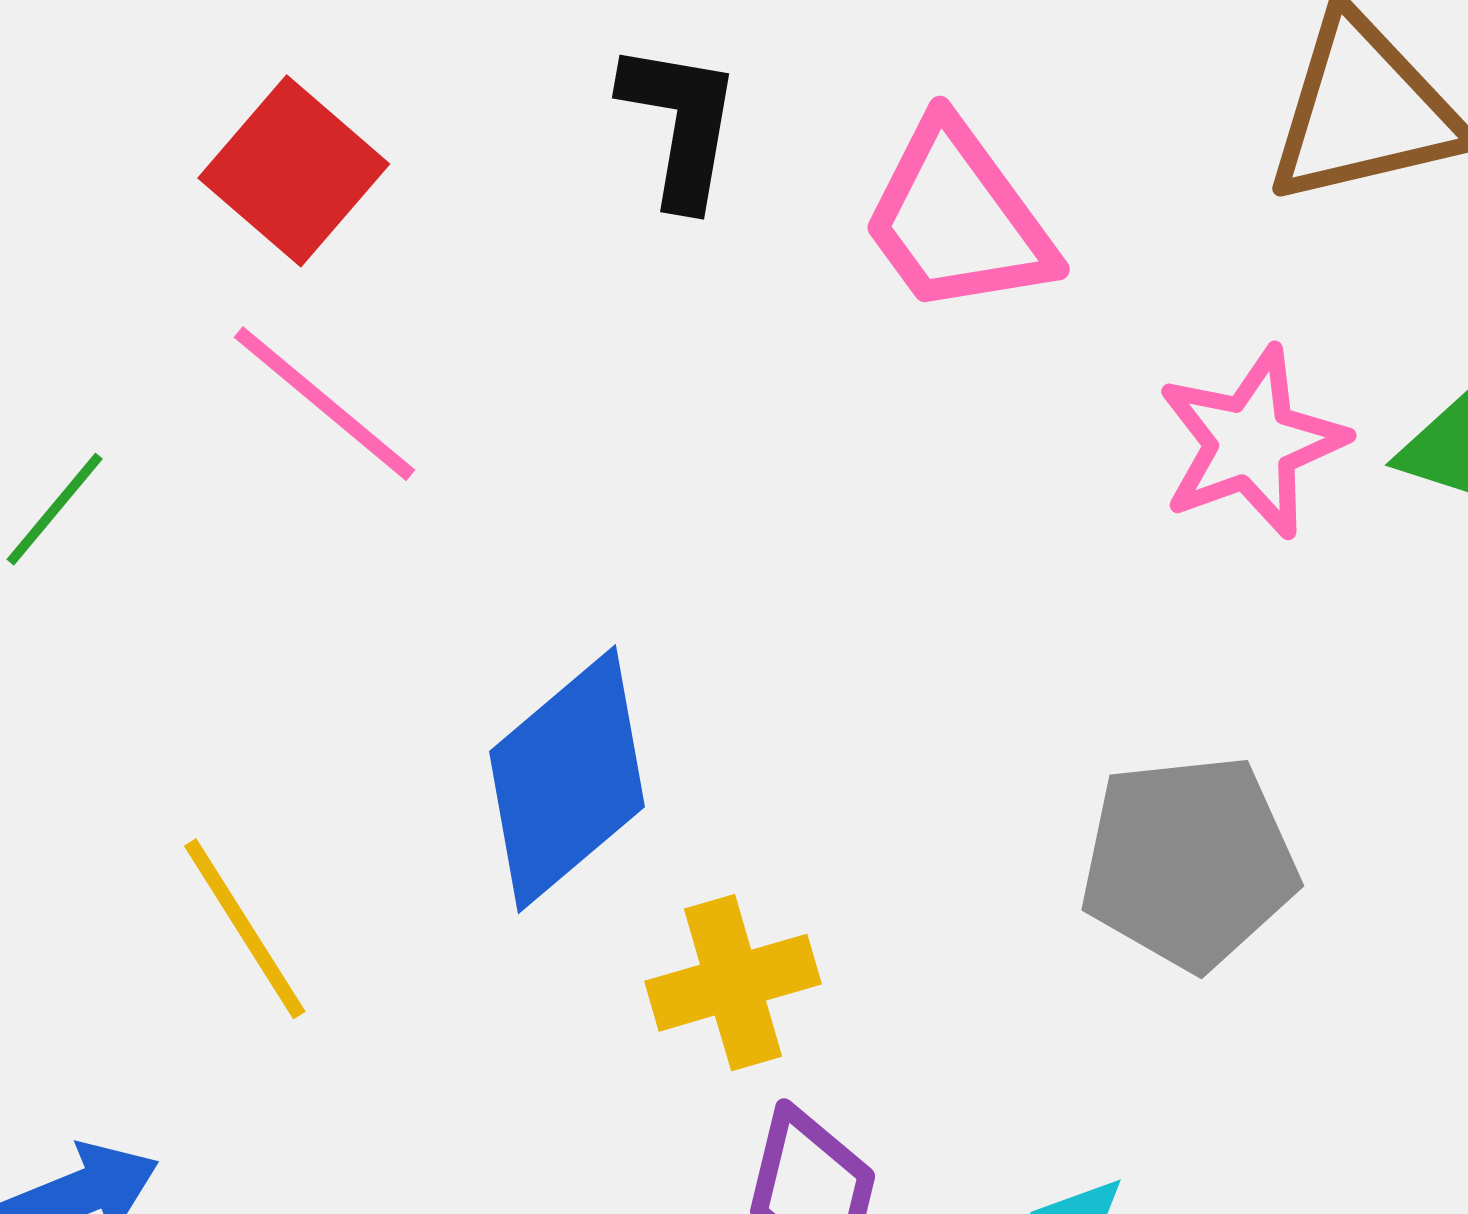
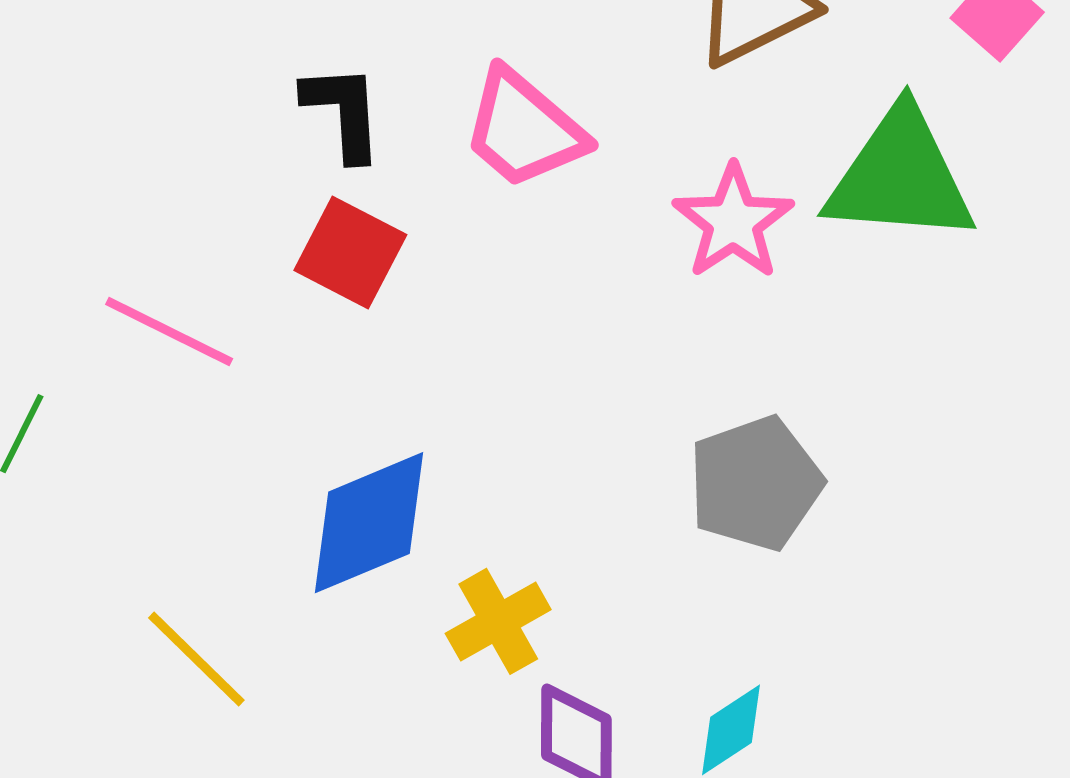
red square: (294, 171) -> (350, 252), moved
blue diamond: (567, 779) -> (369, 523), turned 31

